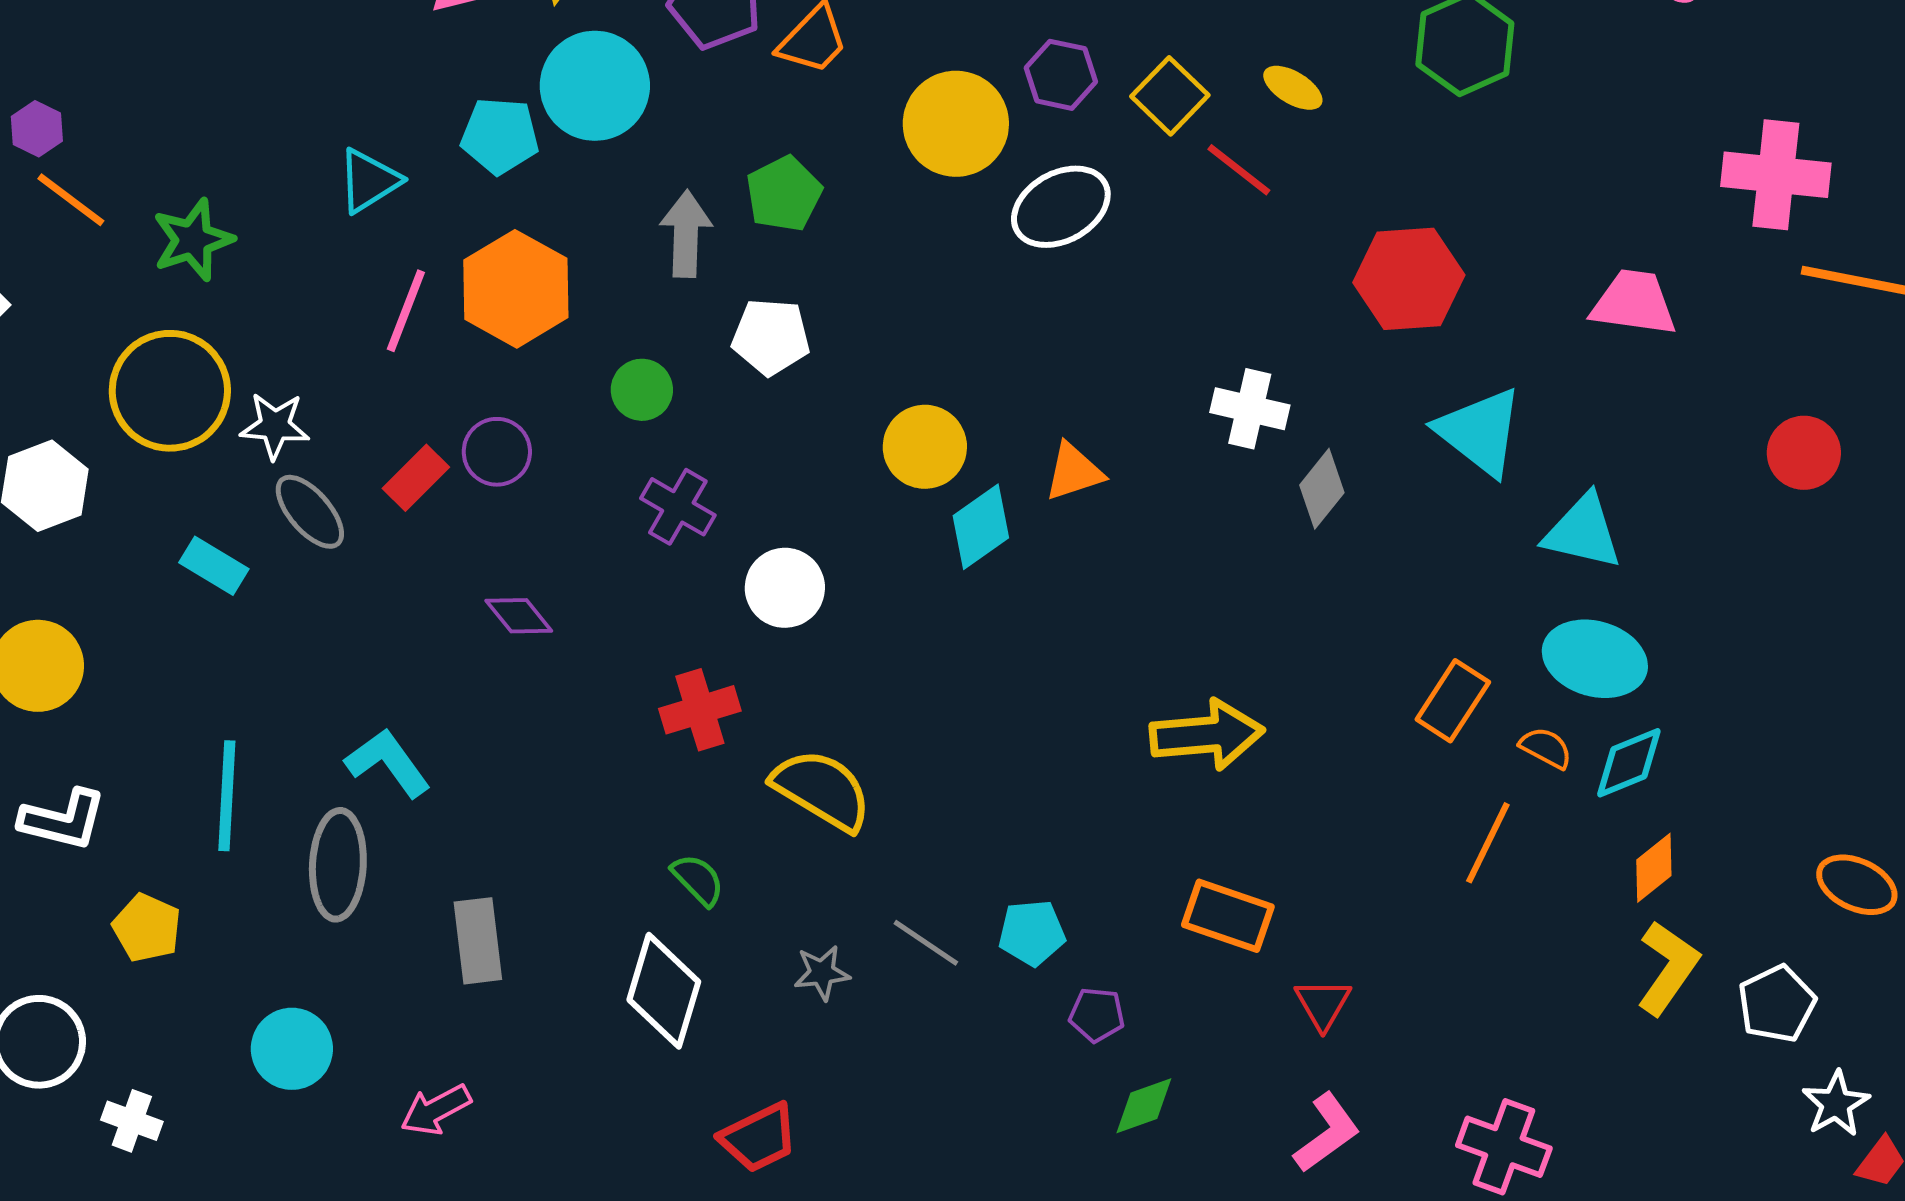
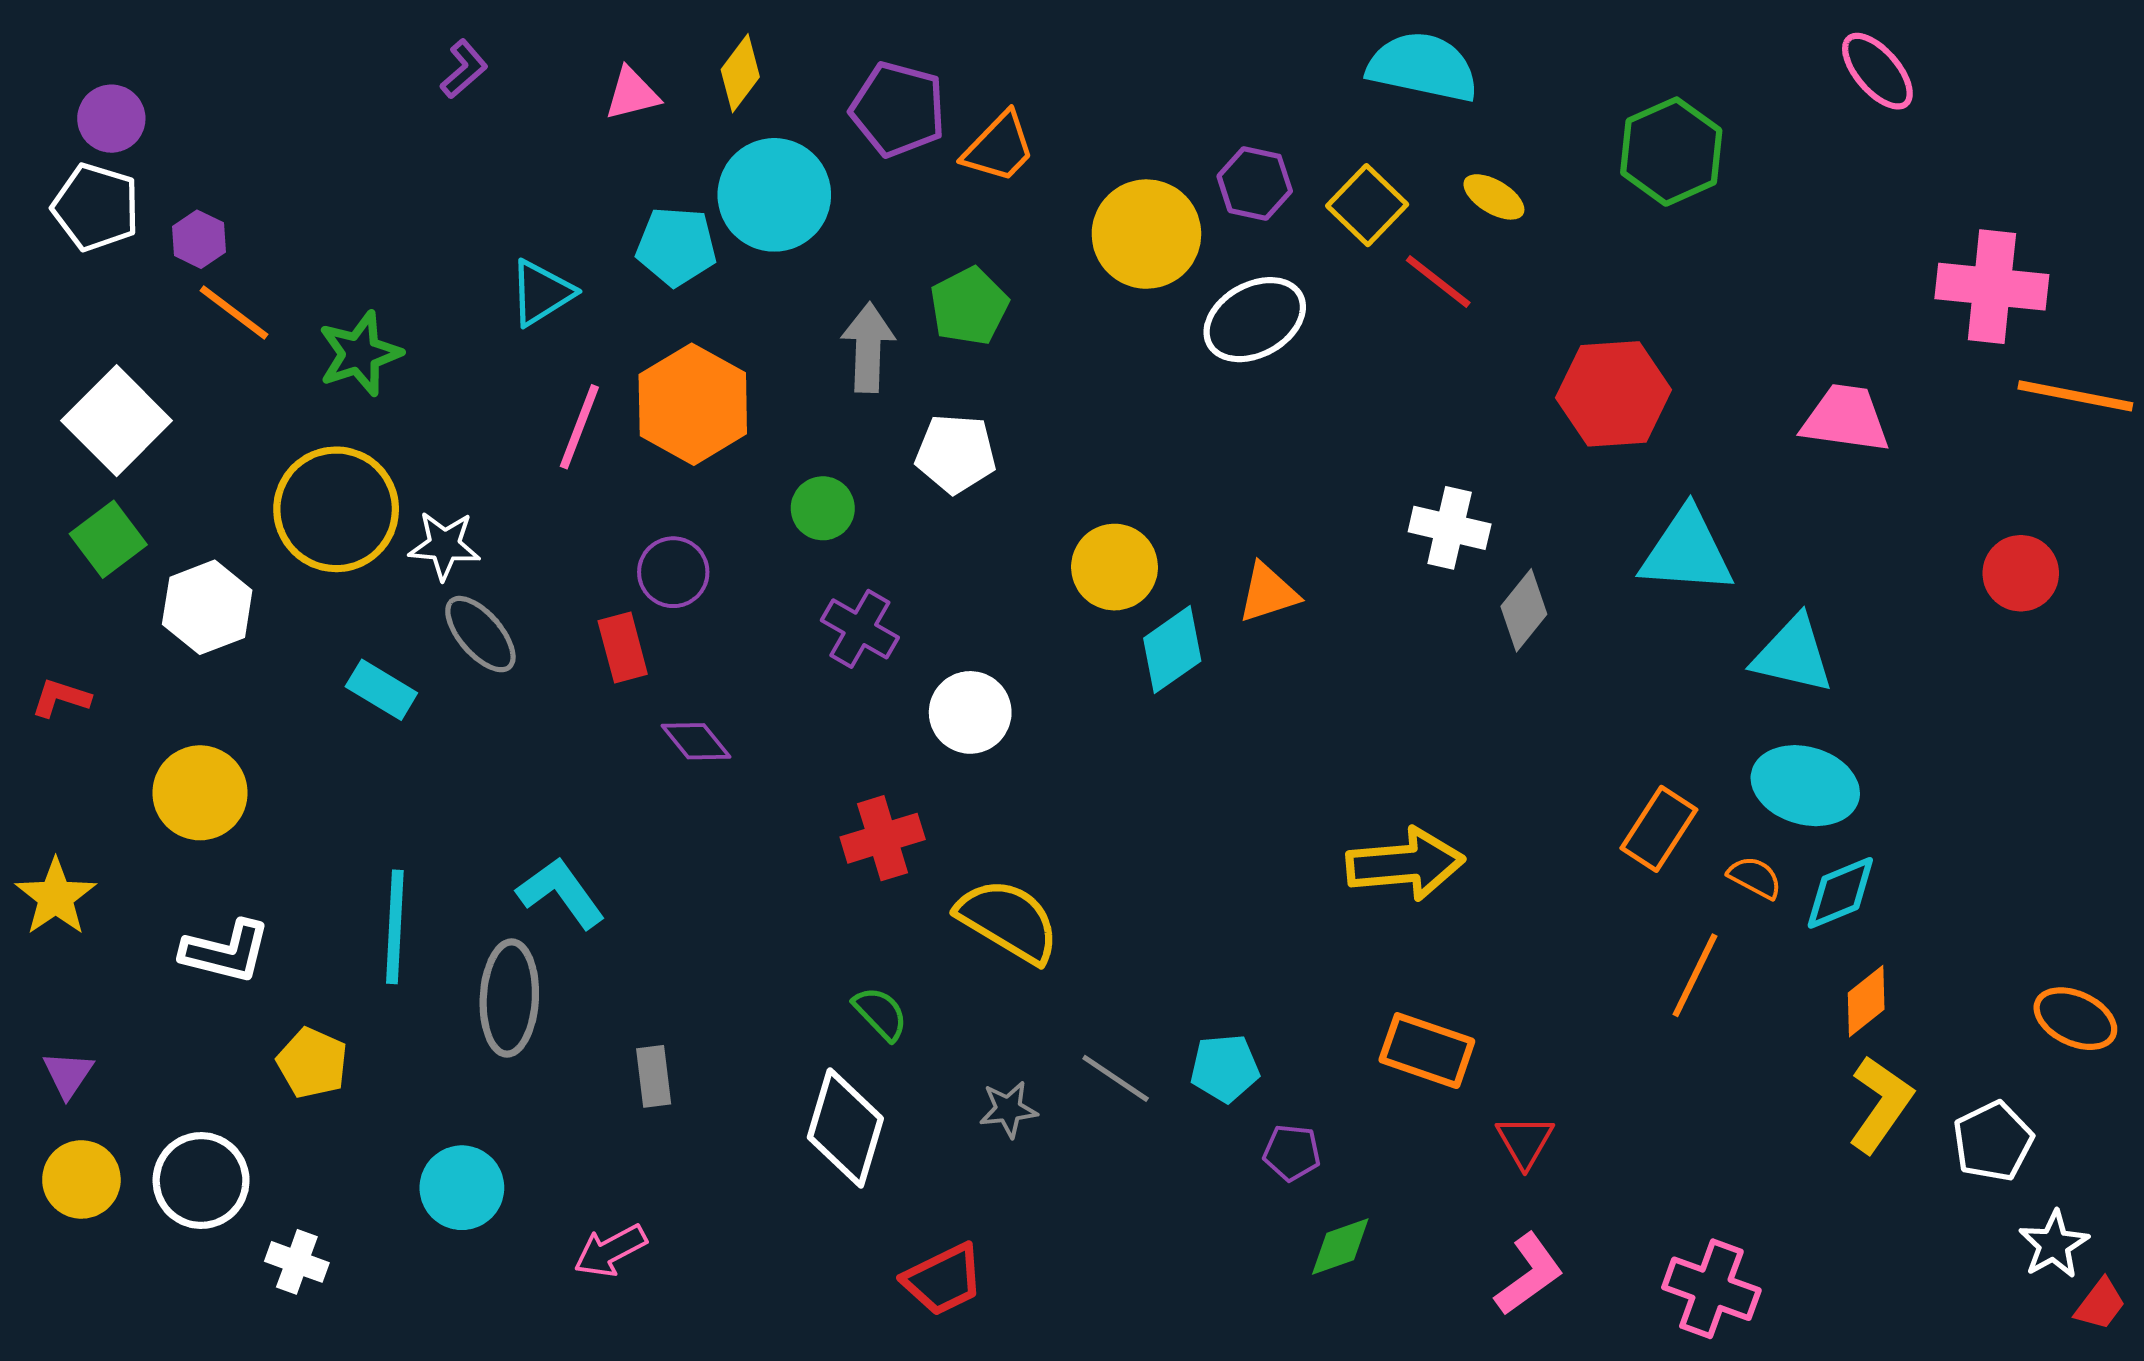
cyan triangle: (1480, 432) -> (1687, 552), turned -34
red rectangle: (416, 478) -> (623, 647), moved, turned -60
gray rectangle: (478, 941) -> (654, 1076), size x0.7

